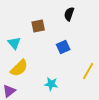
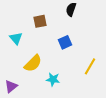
yellow semicircle: (19, 68) -> (33, 63), moved

